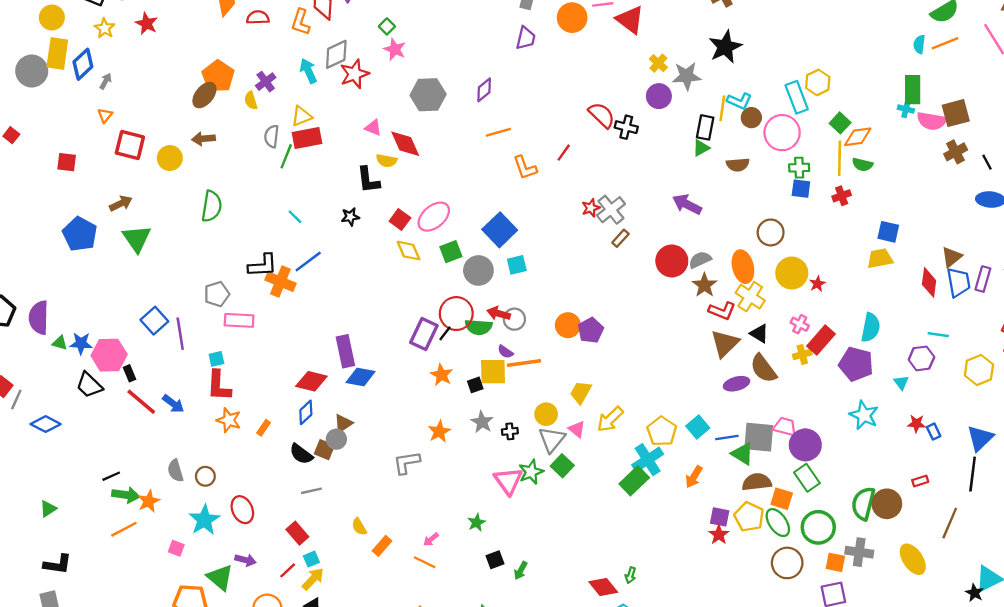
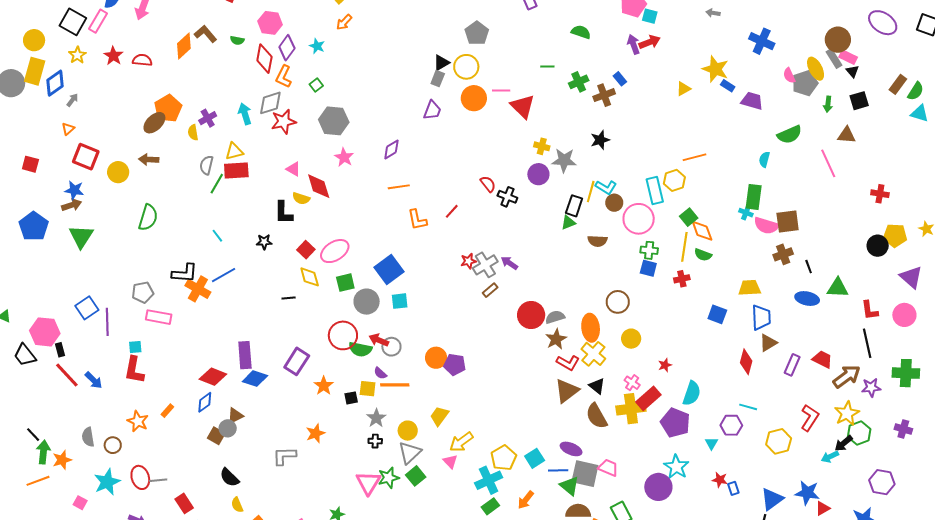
red semicircle: (258, 17) -> (142, 60), moved
orange L-shape: (301, 22) -> (284, 77), moved
orange line: (945, 43) -> (694, 157), moved
black star: (725, 47) -> (600, 140), size x0.7
pink star: (395, 49) -> (344, 157), moved
yellow cross: (658, 63) -> (542, 146), turned -35
gray hexagon: (428, 95) -> (334, 121), moved
red semicircle: (602, 115) -> (488, 184), size x0.7
orange diamond: (858, 137) -> (702, 231), turned 70
purple arrow: (687, 204) -> (509, 263), moved, size x0.7
yellow trapezoid: (880, 258) -> (750, 288), moved
yellow circle: (792, 273) -> (631, 339), size x0.7
blue trapezoid: (958, 282) -> (761, 317), moved
red star: (817, 284) -> (665, 365), moved
purple pentagon: (591, 330) -> (455, 365), turned 30
black line: (445, 333) -> (289, 298), moved, turned 40
purple rectangle: (424, 334) -> (297, 361), moved
blue star: (81, 343) -> (74, 190), moved
yellow cross: (802, 355) -> (631, 409), size x1.8
yellow square: (493, 372) -> (368, 389), size x0.7
purple ellipse: (736, 384) -> (571, 449), moved, turned 30
orange star: (229, 420) -> (138, 421), moved
gray star: (482, 422) -> (376, 418), moved
pink triangle: (577, 429) -> (450, 461), moved
purple circle: (805, 445) -> (658, 487), moved
black semicircle: (301, 454) -> (229, 477), moved
black line: (111, 476) -> (33, 435), turned 63
green rectangle: (634, 481) -> (490, 506), moved, size x0.7
gray line: (311, 491) -> (158, 480), moved
green arrow: (126, 495) -> (43, 452), turned -100

